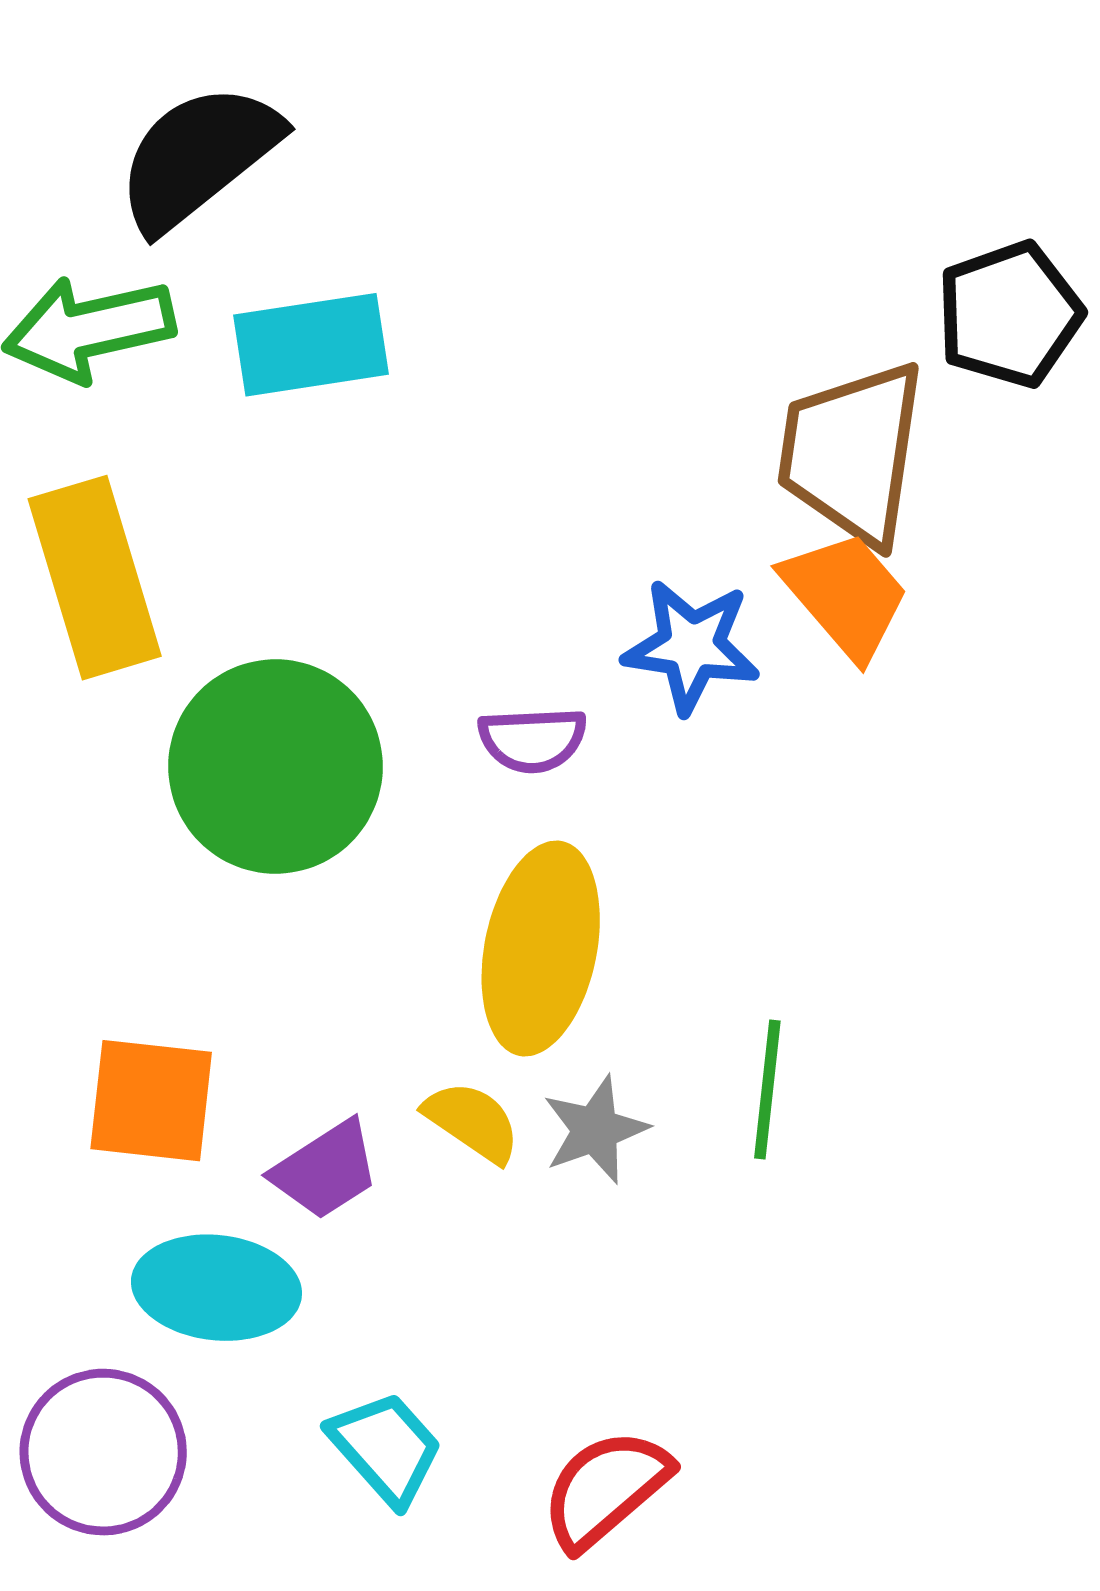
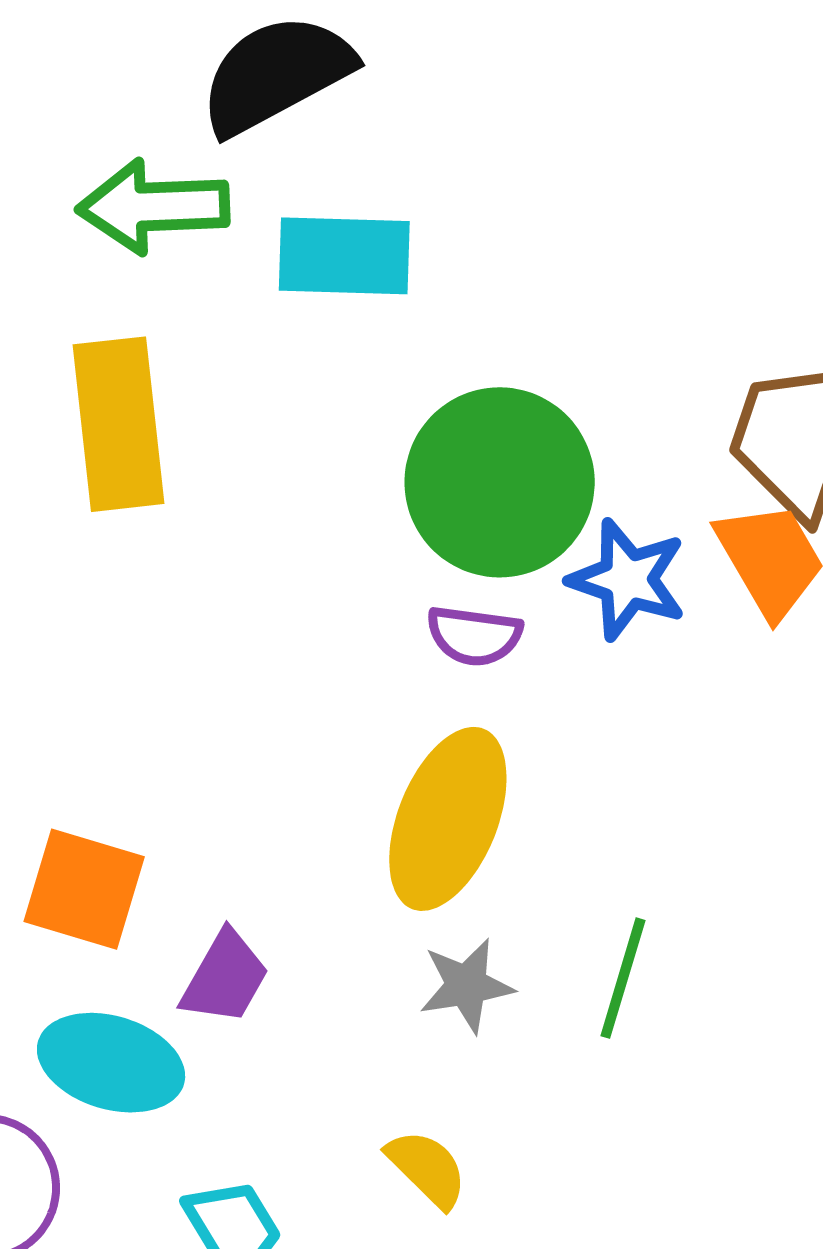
green circle: (275, 766) -> (500, 482), moved
yellow semicircle: (472, 1122) -> (427, 1169), moved
purple trapezoid: (326, 1170) -> (225, 978), turned -38

